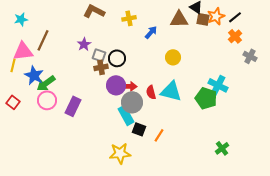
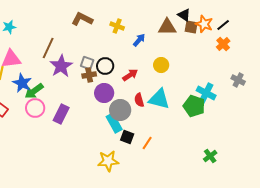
orange star: (216, 16) -> (204, 24), turned -30
yellow cross: (129, 18) -> (117, 26), turned 32
brown line: (43, 40) -> (48, 48), moved
purple star: (84, 44) -> (61, 66), moved, size x1.6
gray cross: (250, 56) -> (238, 80), moved
red arrow: (129, 86) -> (130, 75), moved, turned -35

